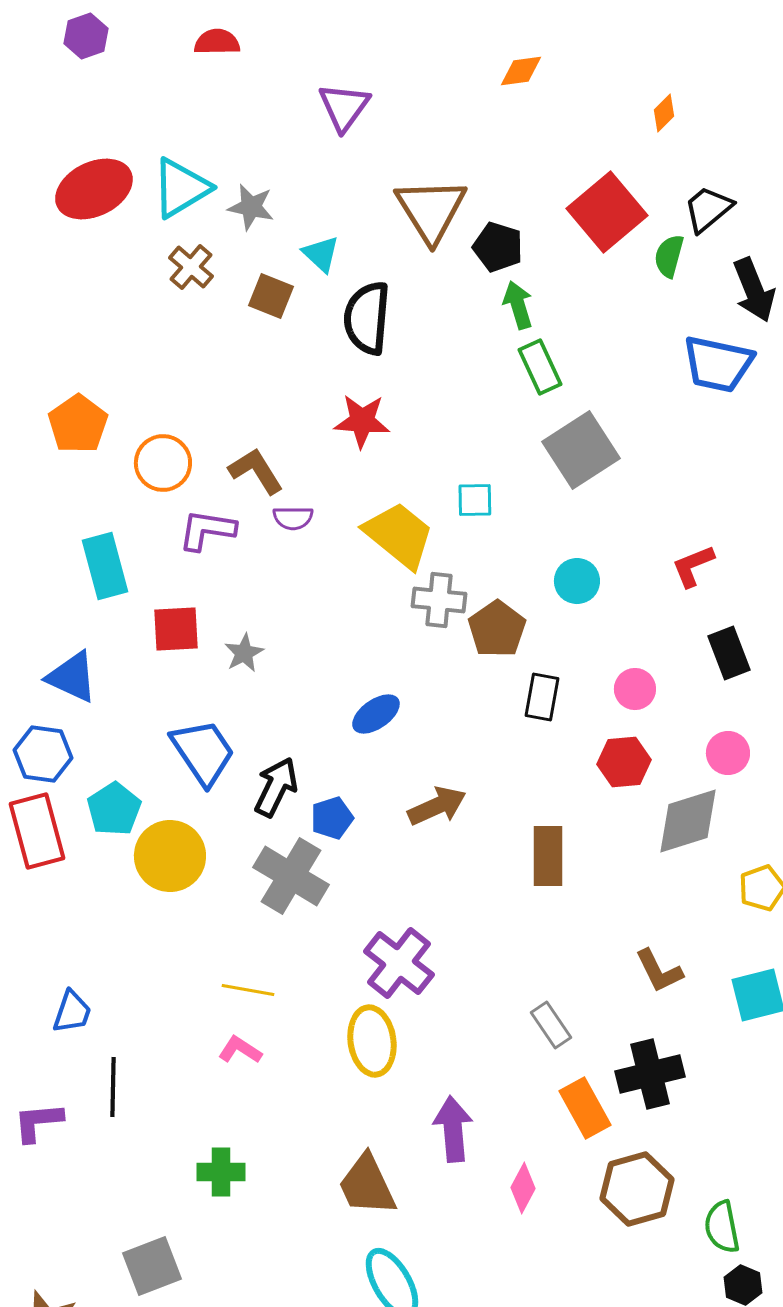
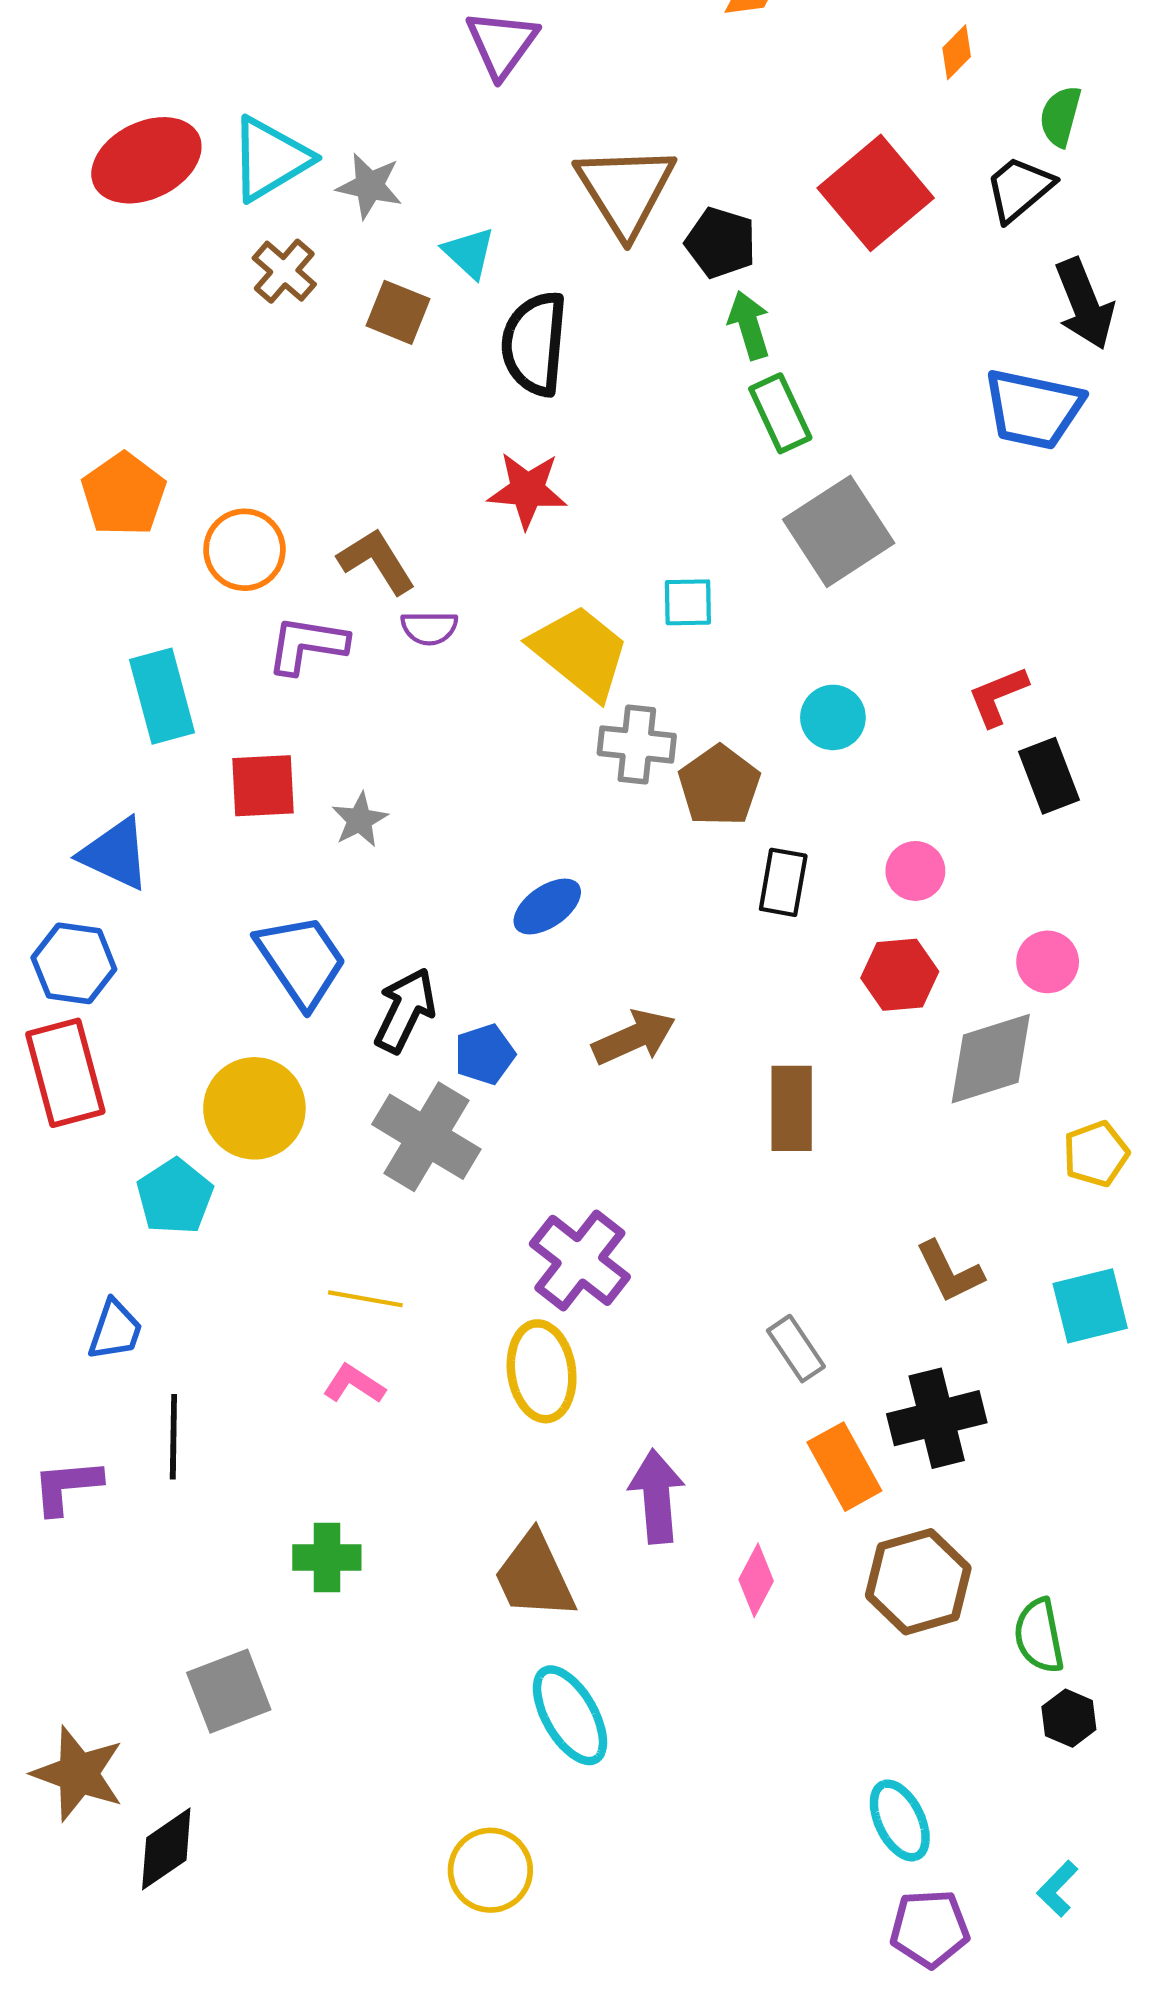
green semicircle: (669, 256) -> (1060, 116), moved
black rectangle: (729, 653) -> (1049, 776), moved
cyan pentagon: (114, 809) -> (175, 1196), moved

